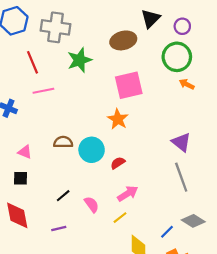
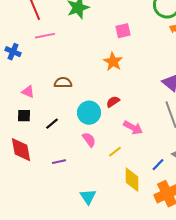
pink square: (129, 85) -> (123, 31), size x0.6
cyan circle: (92, 150) -> (89, 113), moved
pink arrow: (128, 194) -> (133, 128), moved, turned 60
black line: (63, 196) -> (52, 124), moved

